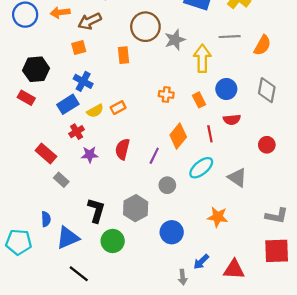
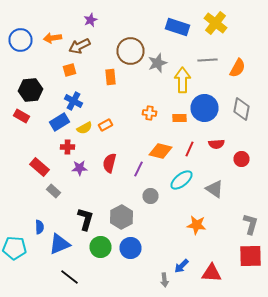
blue circle: (226, 89) -> (204, 108), size x1.4
orange rectangle: (199, 100) -> (180, 118), turned -64
red semicircle: (232, 120) -> (216, 144), moved
red cross: (77, 132) -> (68, 147), turned 32
red line: (210, 134) -> (190, 149), turned 35
orange diamond: (178, 136) -> (160, 151), turned 65
gray L-shape: (277, 216) -> (250, 224), turned -85
blue circle: (172, 232) -> (130, 248), moved

